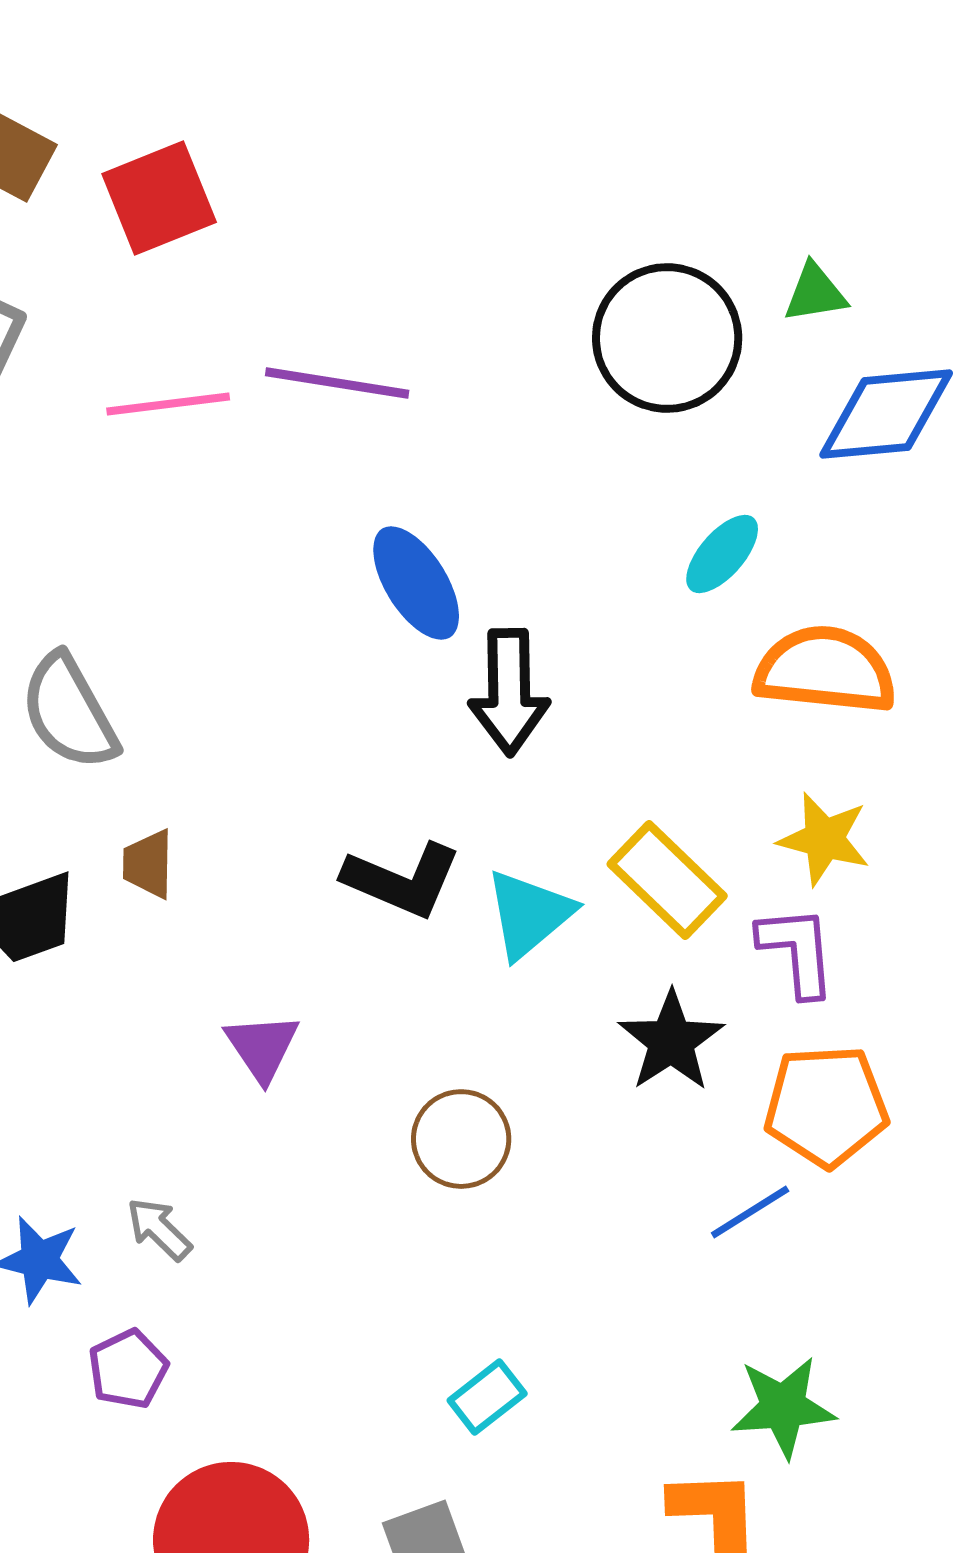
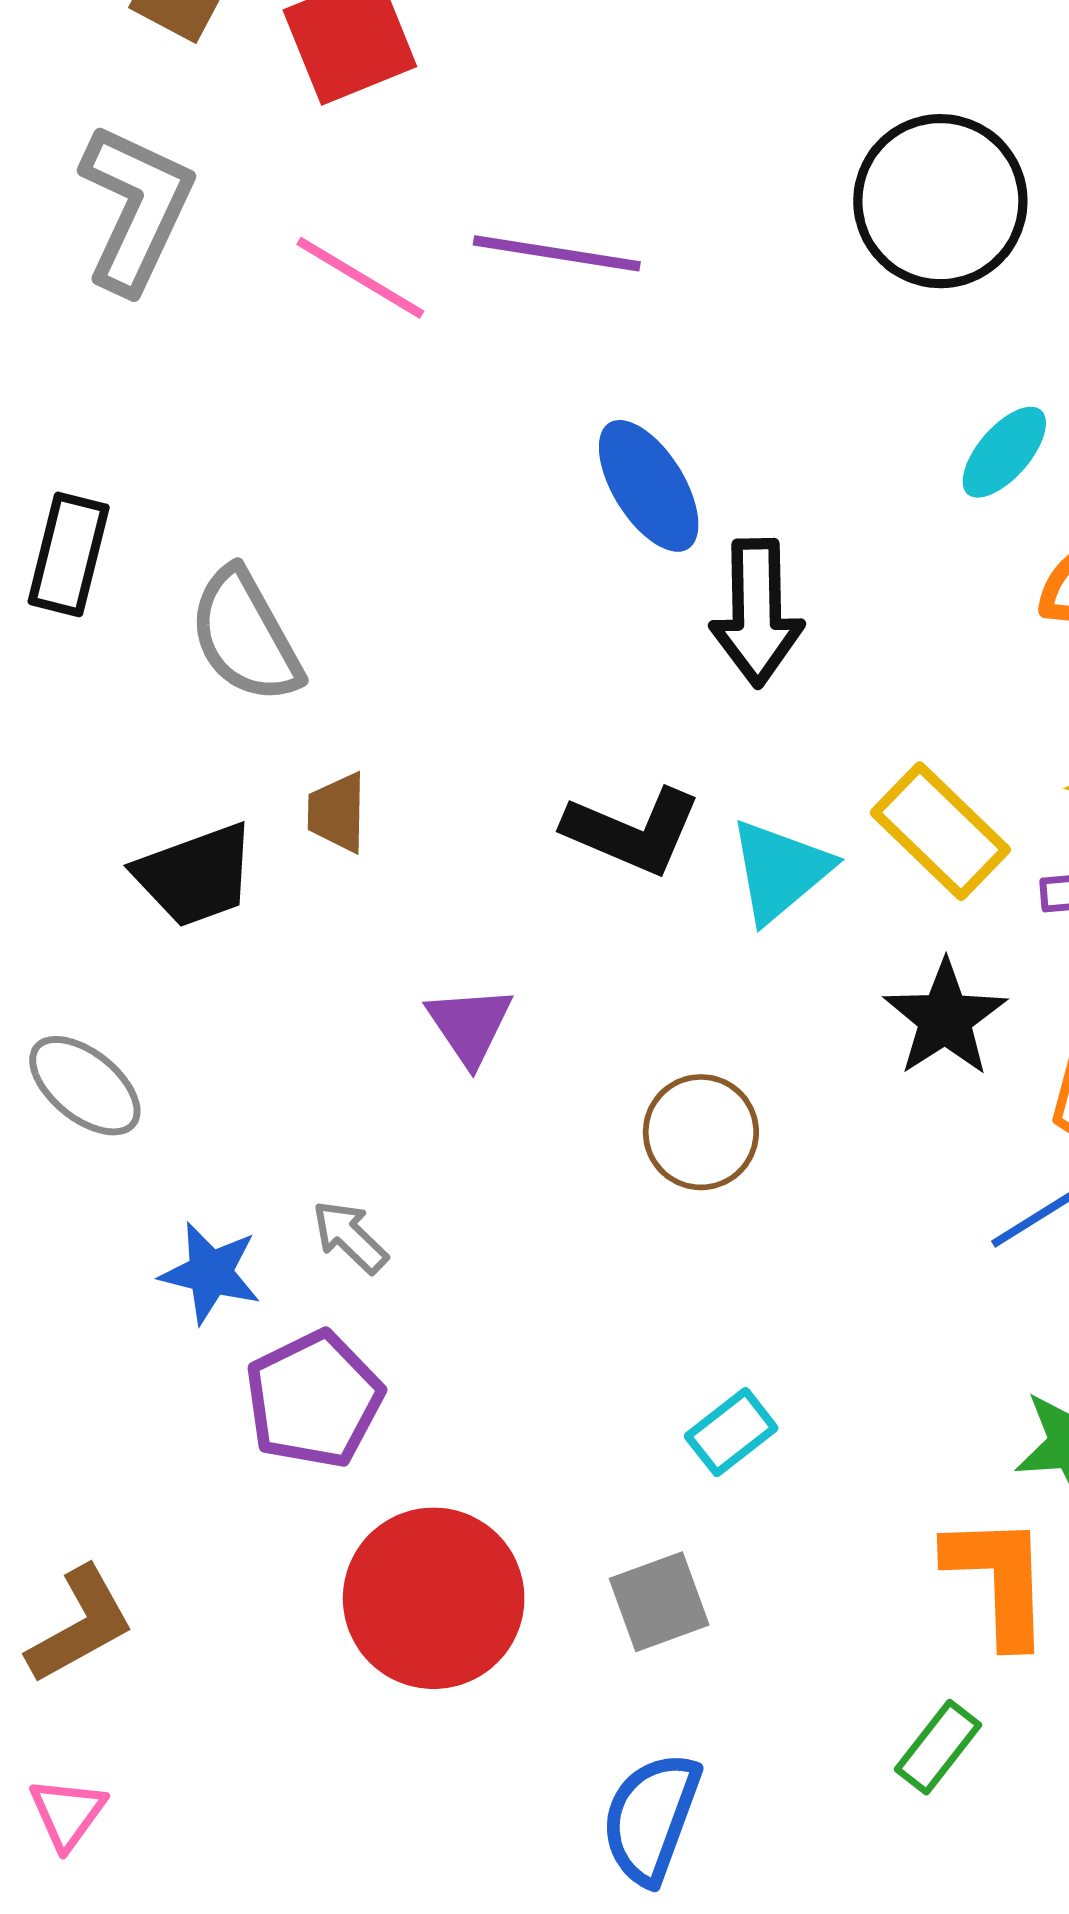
pink line: (168, 404) -> (360, 278), turned 38
purple pentagon: (128, 1369) -> (314, 1400), size x1.5

